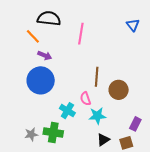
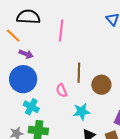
pink semicircle: (85, 99) -> (62, 90), moved
cyan cross: (67, 111) -> (31, 107), moved

